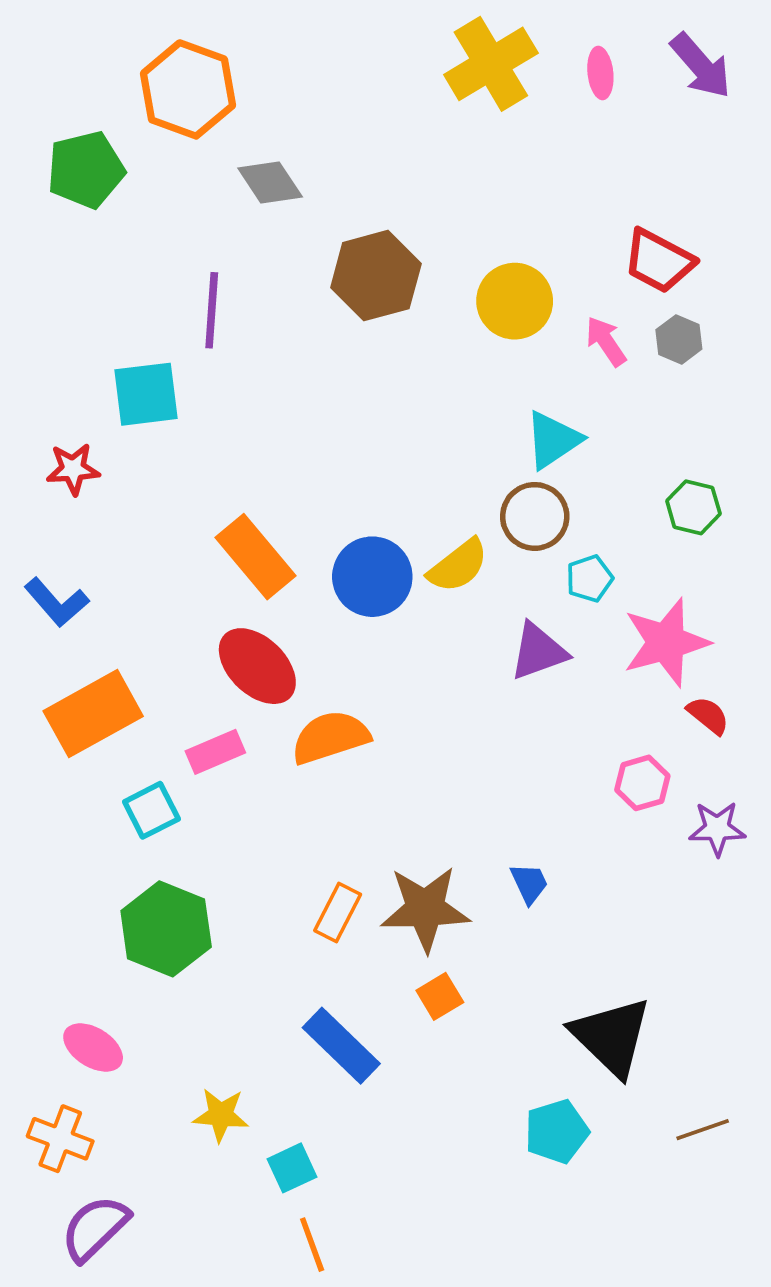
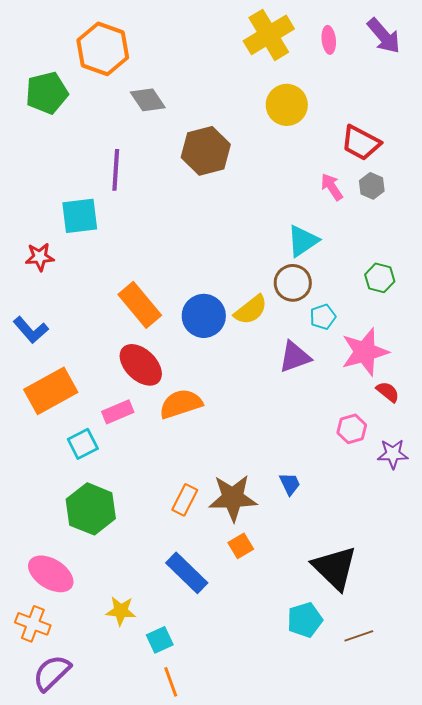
yellow circle: (515, 301) -> (287, 105), moved
pink ellipse: (93, 1047) -> (51, 574), size x1.4
brown line: (703, 1130) -> (359, 636), moved

